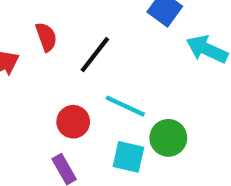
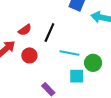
red semicircle: (46, 37) -> (25, 30), turned 88
red circle: (73, 122) -> (29, 55), moved

